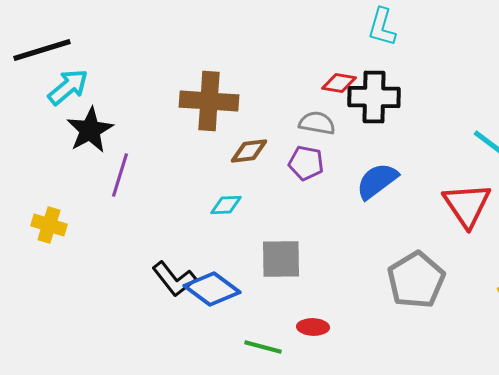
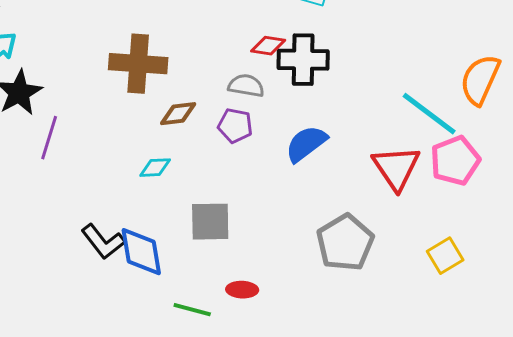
blue diamond: (212, 289) -> (141, 252), turned 44

